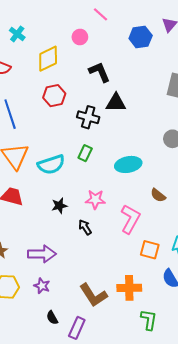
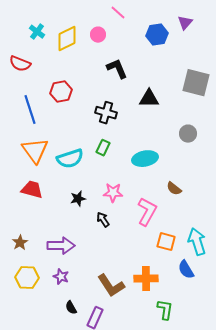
yellow diamond: (48, 59) -> (67, 39), moved
red hexagon: (54, 96) -> (61, 92), moved
black triangle: (116, 103) -> (149, 99), moved

